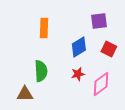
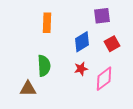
red square: (109, 49) -> (112, 44), turned 35

